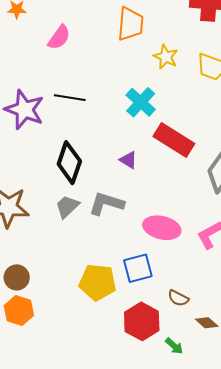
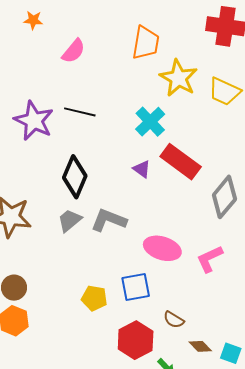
yellow star: (166, 57) -> (178, 78), size x1.5
purple triangle: (128, 160) -> (142, 169), moved
yellow pentagon: (98, 282) -> (94, 298), size x0.7

